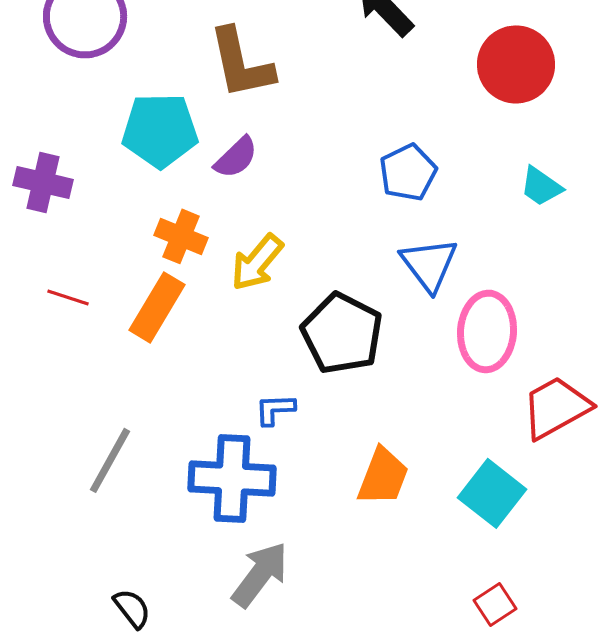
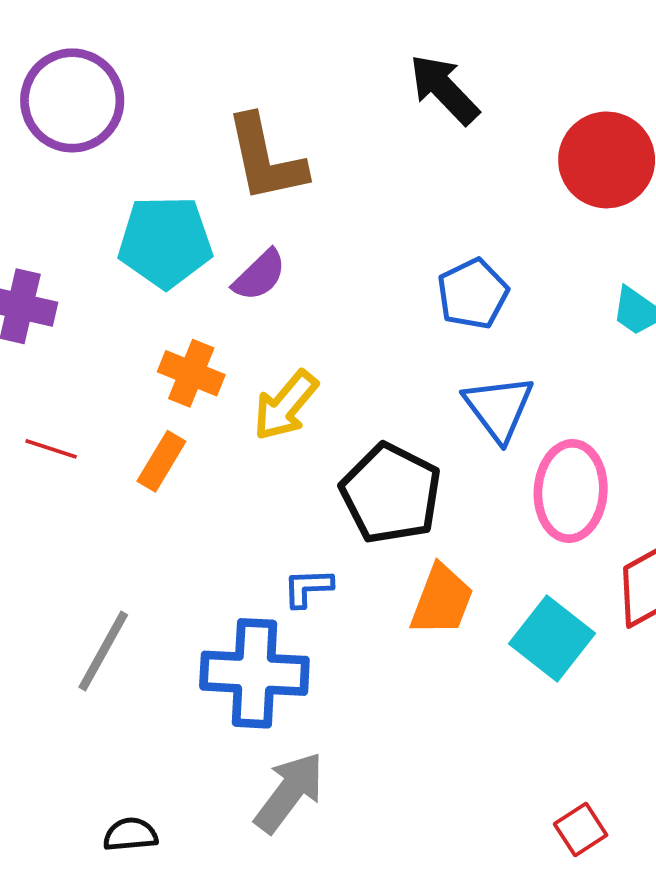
orange rectangle: (157, 307) -> (161, 461), size x0.7
orange trapezoid: (383, 476) -> (442, 600), moved
cyan square: (492, 493) -> (552, 639), moved
black semicircle: (132, 608) -> (130, 834), turned -57

